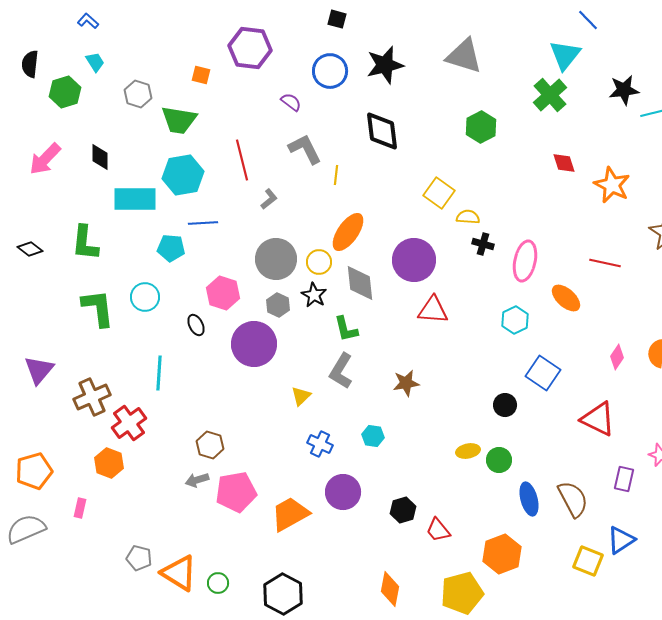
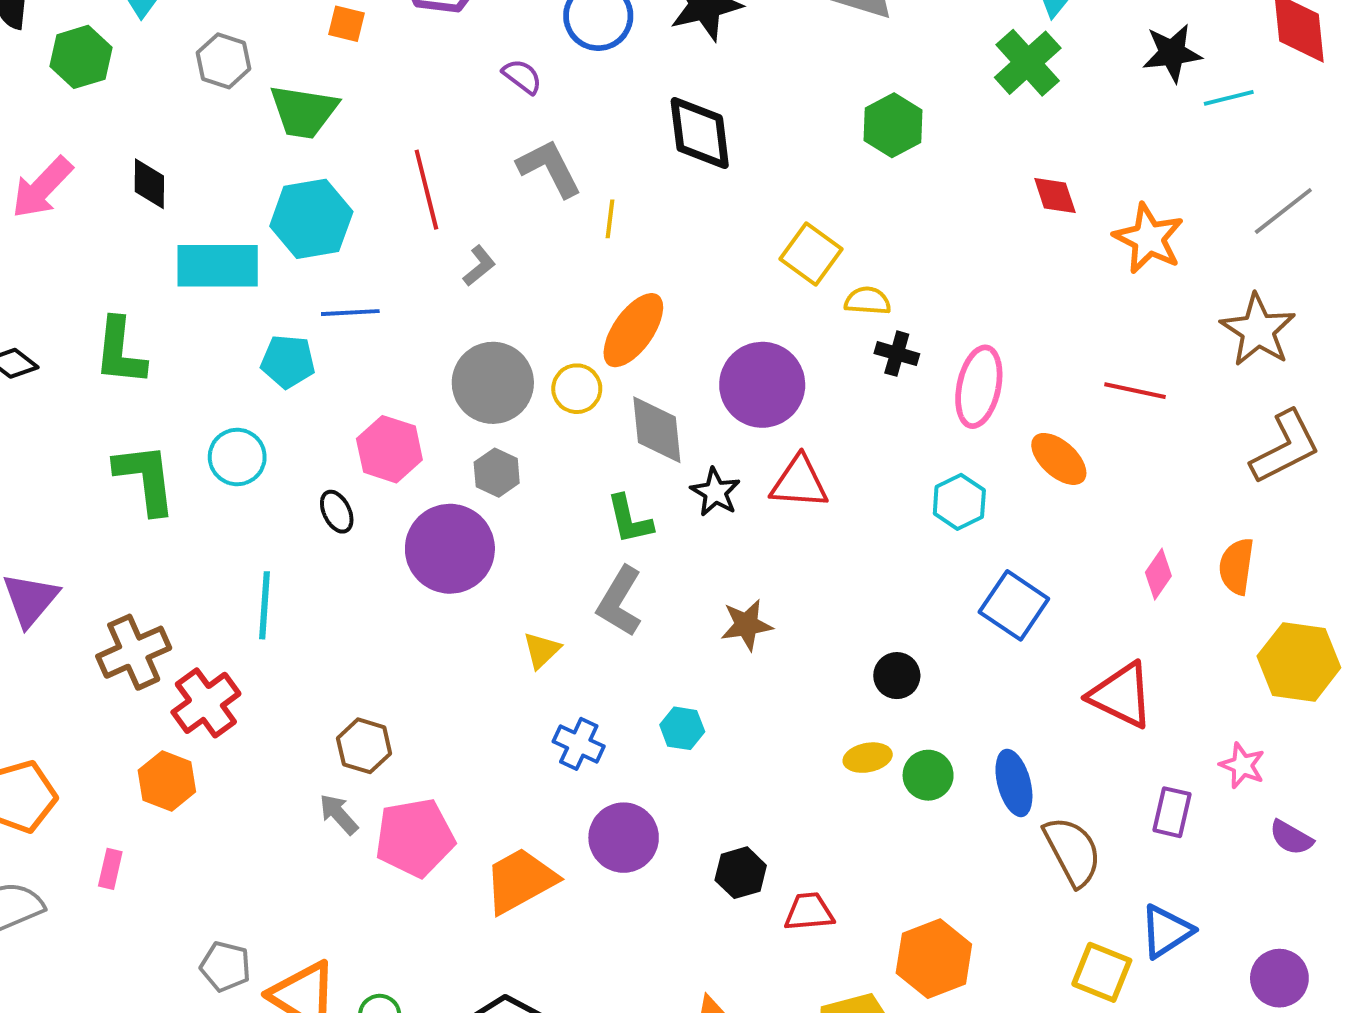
black star: (314, 295) -> (715, 492), moved
black circle: (505, 405) -> (897, 676), moved
gray arrow: (197, 480) -> (339, 814), turned 65
blue ellipse: (529, 499) -> (1014, 783), moved
red trapezoid: (438, 530) -> (809, 912), turned 124

